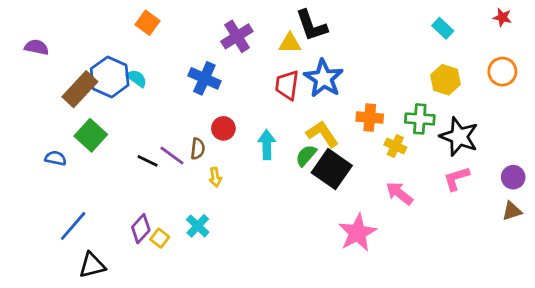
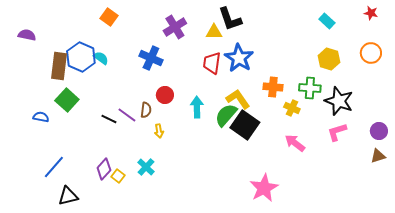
brown rectangle: (80, 89) -> (59, 66), turned -36
green semicircle: (306, 156) -> (226, 115), size x1.4
pink star: (357, 233) -> (264, 188), moved

